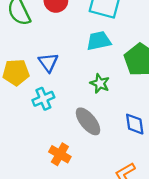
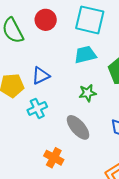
blue triangle: (48, 62) -> (41, 76), turned 42
green star: (100, 83) -> (88, 93), turned -30

